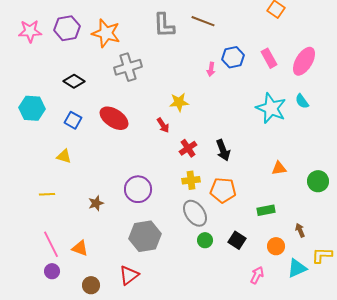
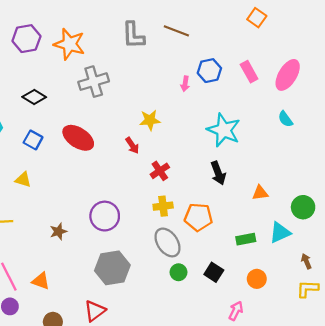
cyan star: (271, 108) -> (224, 130), moved
black arrow: (223, 150) -> (218, 173), moved
brown arrow: (300, 230) -> (306, 261), moved
cyan triangle: (297, 268) -> (280, 233), moved

